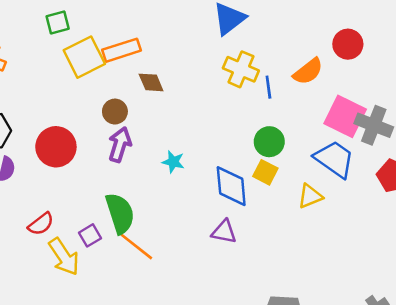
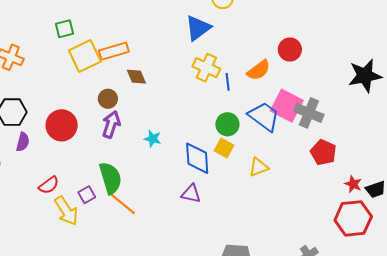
blue trapezoid: (334, 159) -> (264, 116), moved

